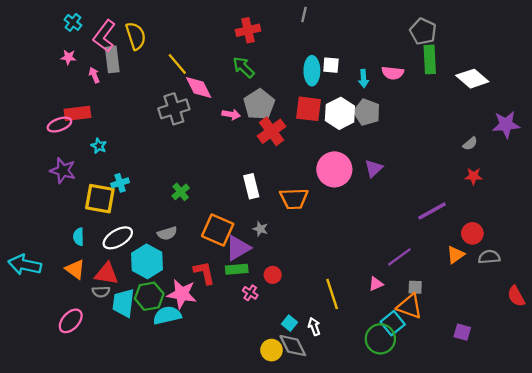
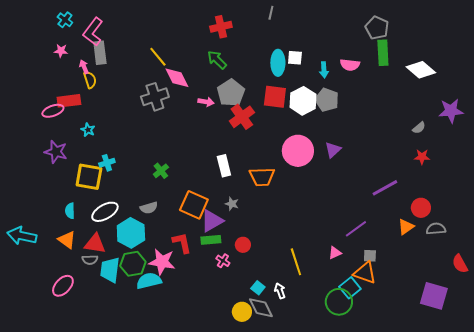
yellow semicircle: (136, 36) -> (90, 80), moved, size x0.7
purple square: (462, 332) -> (434, 296), moved, size x1.8

